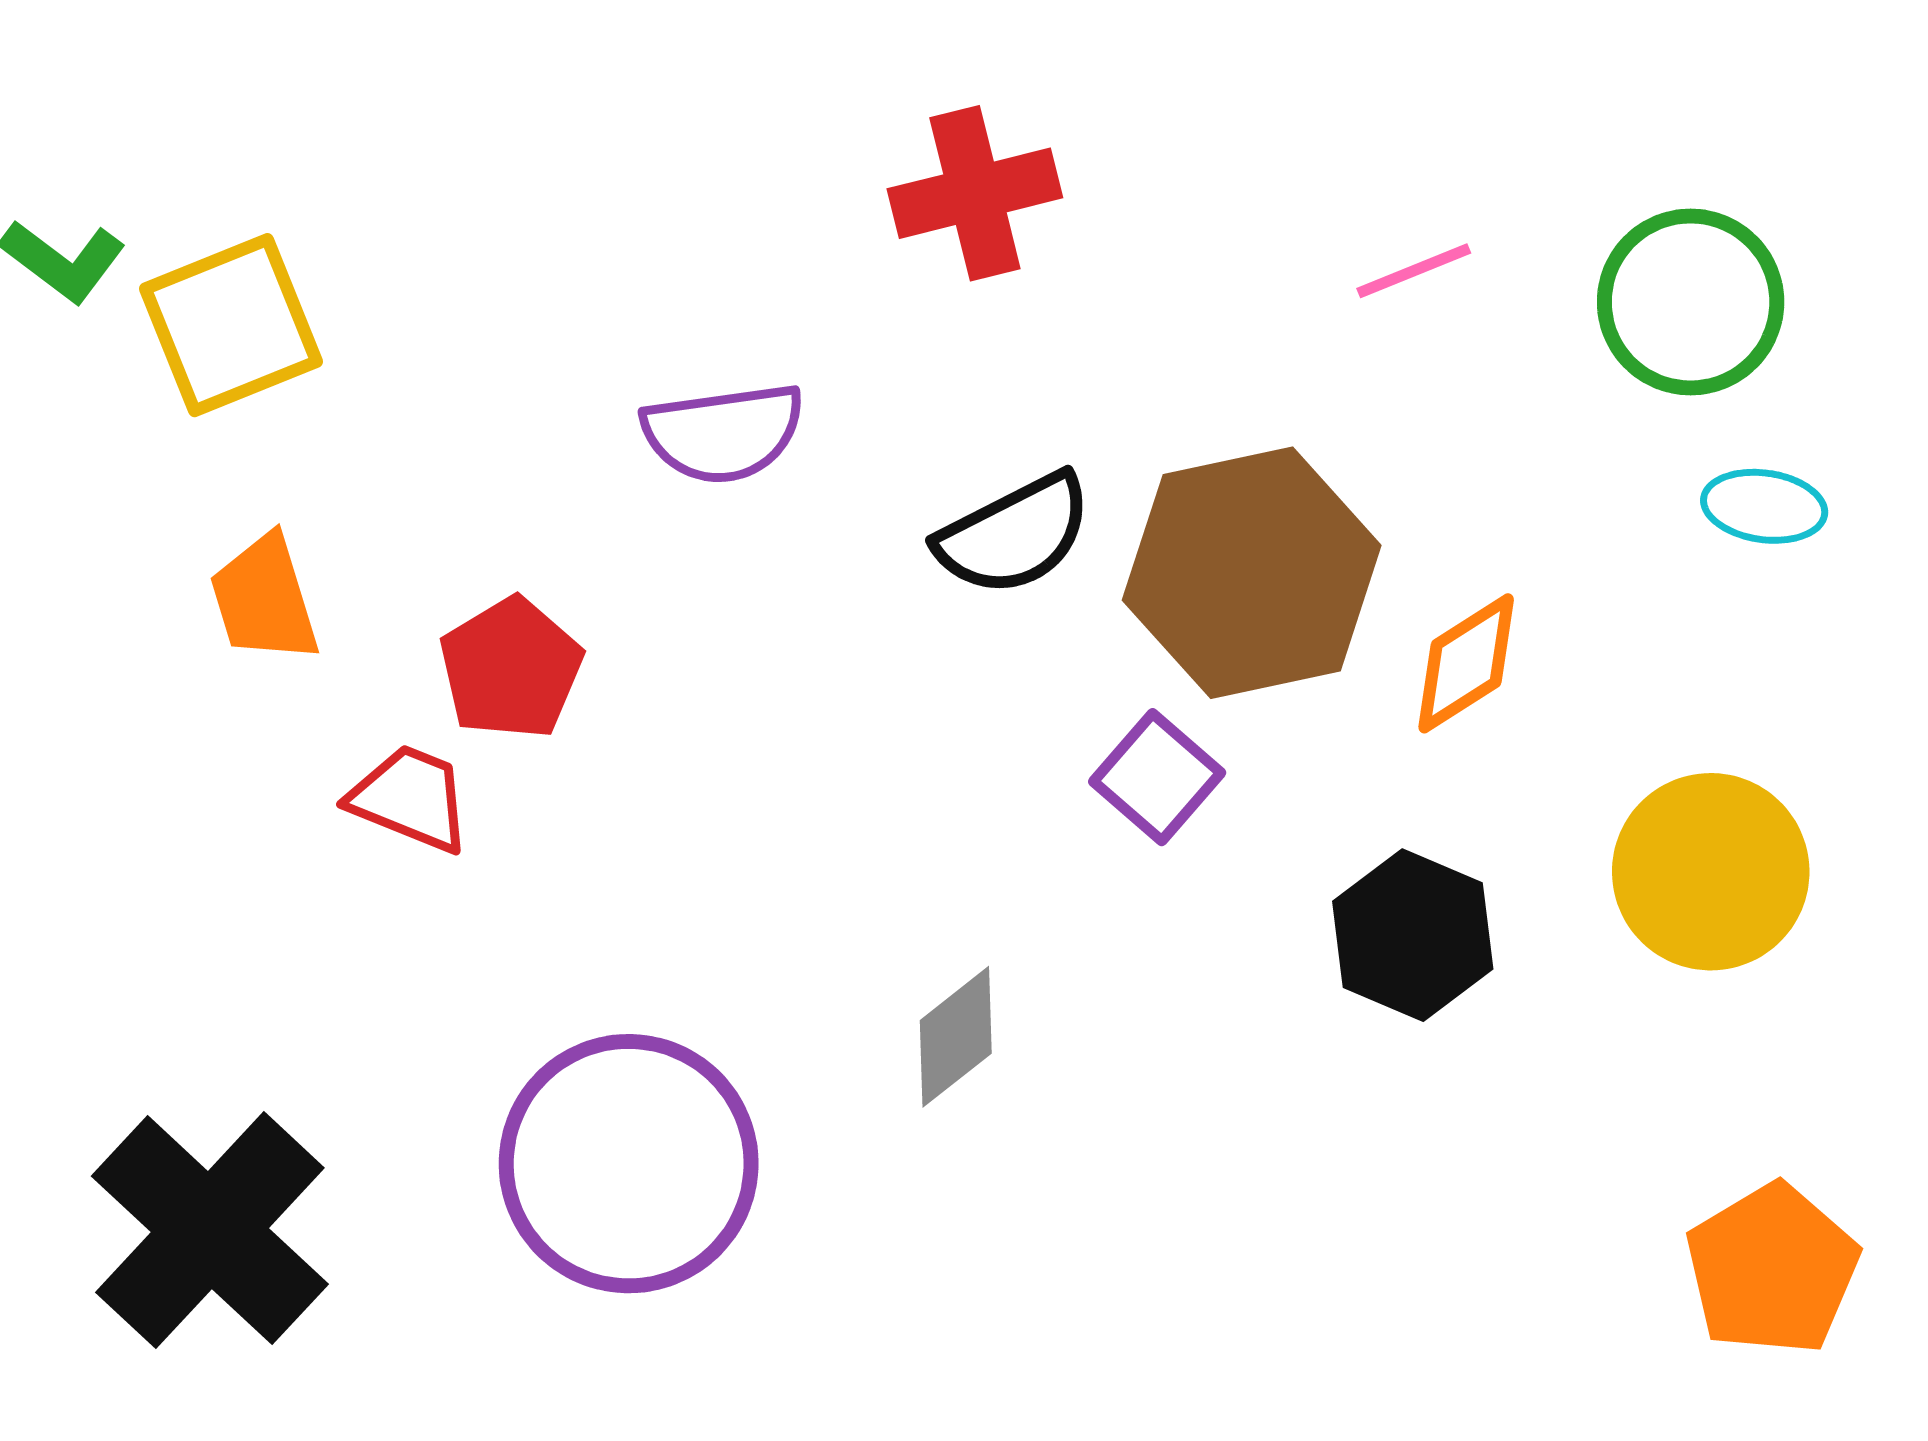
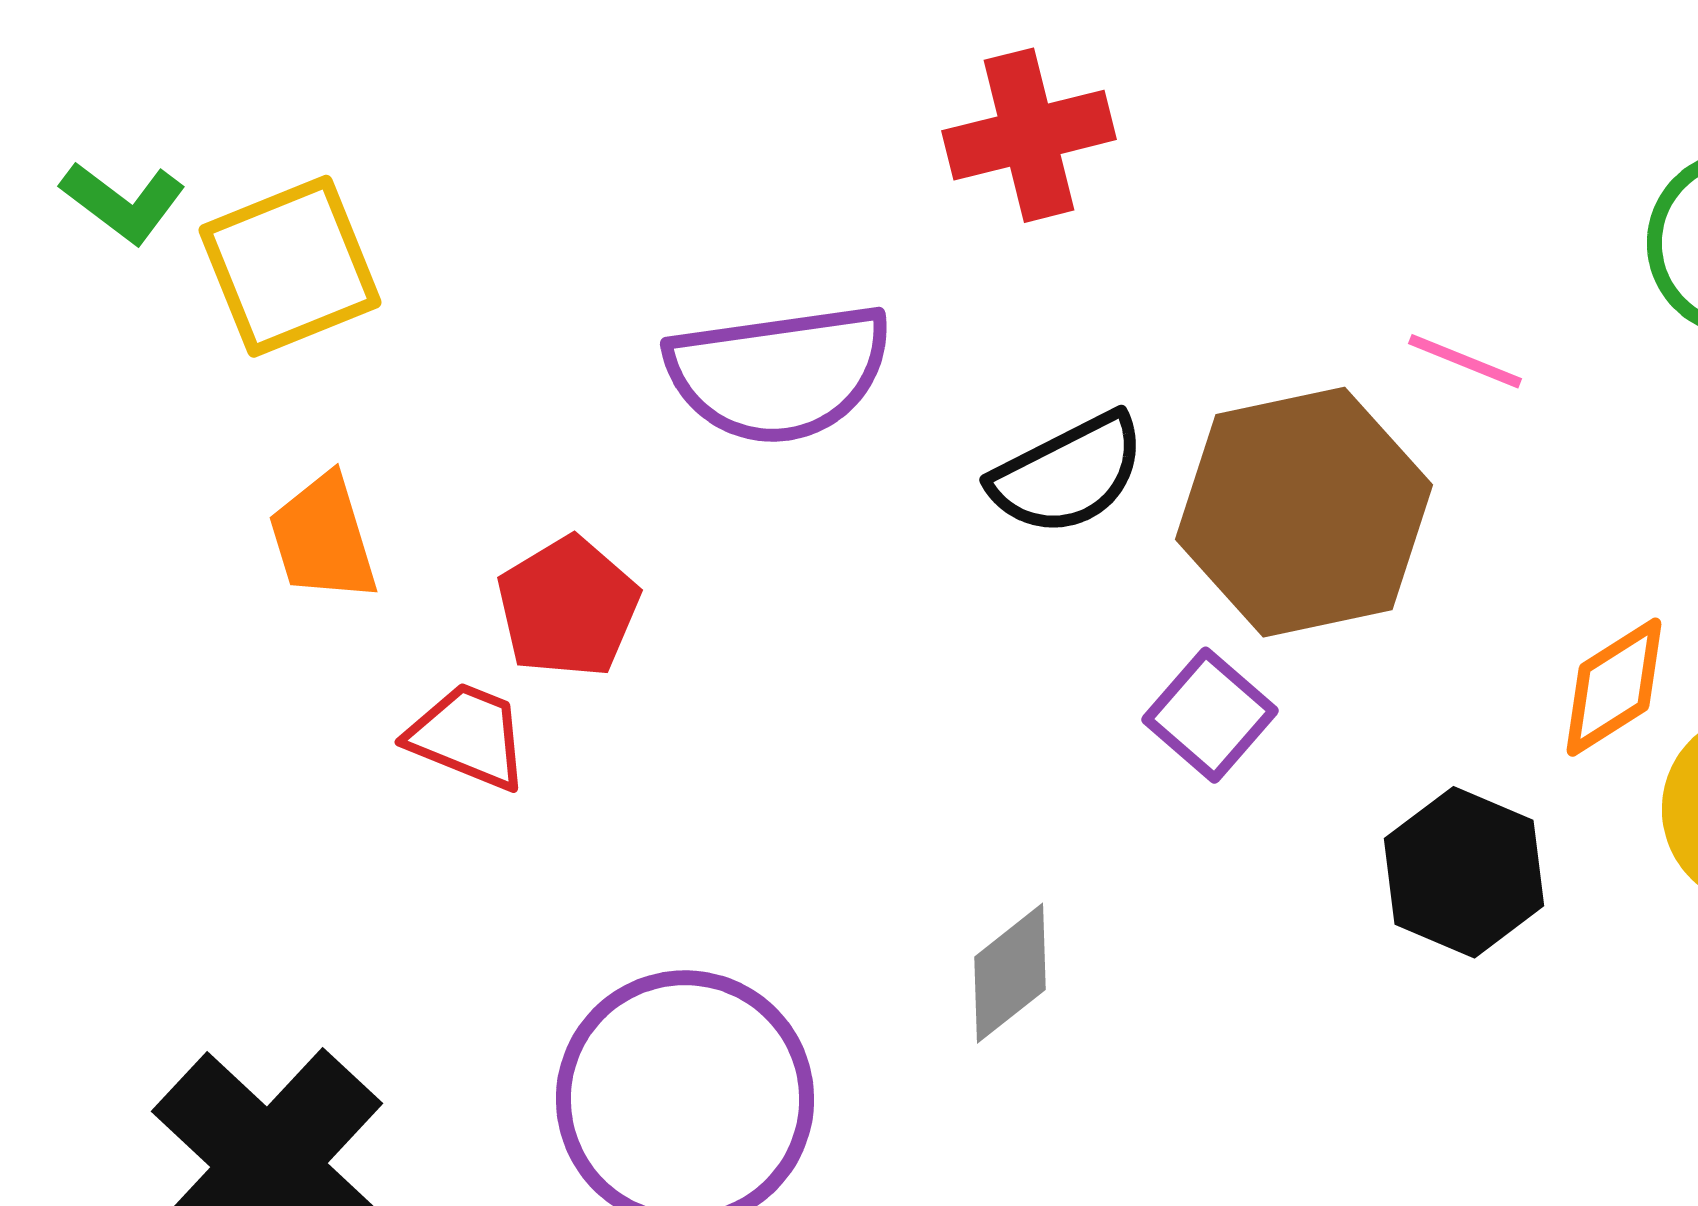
pink line: (1414, 271) -> (1465, 361), moved, turned 44
purple semicircle: (723, 433) -> (779, 373), size x1.4
orange diamond: (1466, 663) -> (1614, 687), moved

